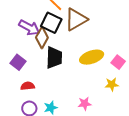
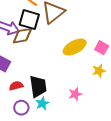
brown diamond: (42, 38) -> (22, 36), turned 60
black trapezoid: (54, 58) -> (38, 86), moved

